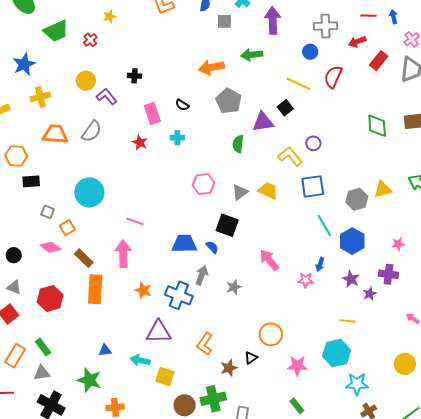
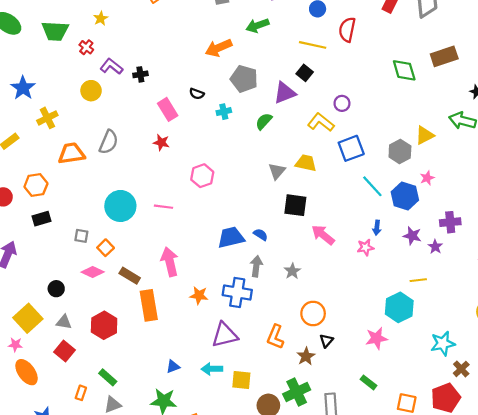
green trapezoid: (56, 31) -> (55, 31), moved, turned 40
purple L-shape: (107, 97) -> (111, 66), moved
cyan cross: (177, 138) -> (224, 112), moved
green semicircle: (238, 144) -> (264, 121), turned 48
black rectangle: (31, 181) -> (41, 219), moved
pink hexagon: (203, 184) -> (202, 176), moved
pink line: (135, 221) -> (163, 207), moved
black square: (227, 225) -> (295, 205), moved
pink star: (398, 244) -> (427, 178), moved
orange circle: (271, 334) -> (313, 313), moved
cyan hexagon: (337, 353) -> (399, 307), moved
orange rectangle: (15, 356) -> (81, 393), size x0.6
green rectangle: (297, 406) -> (368, 382), moved

